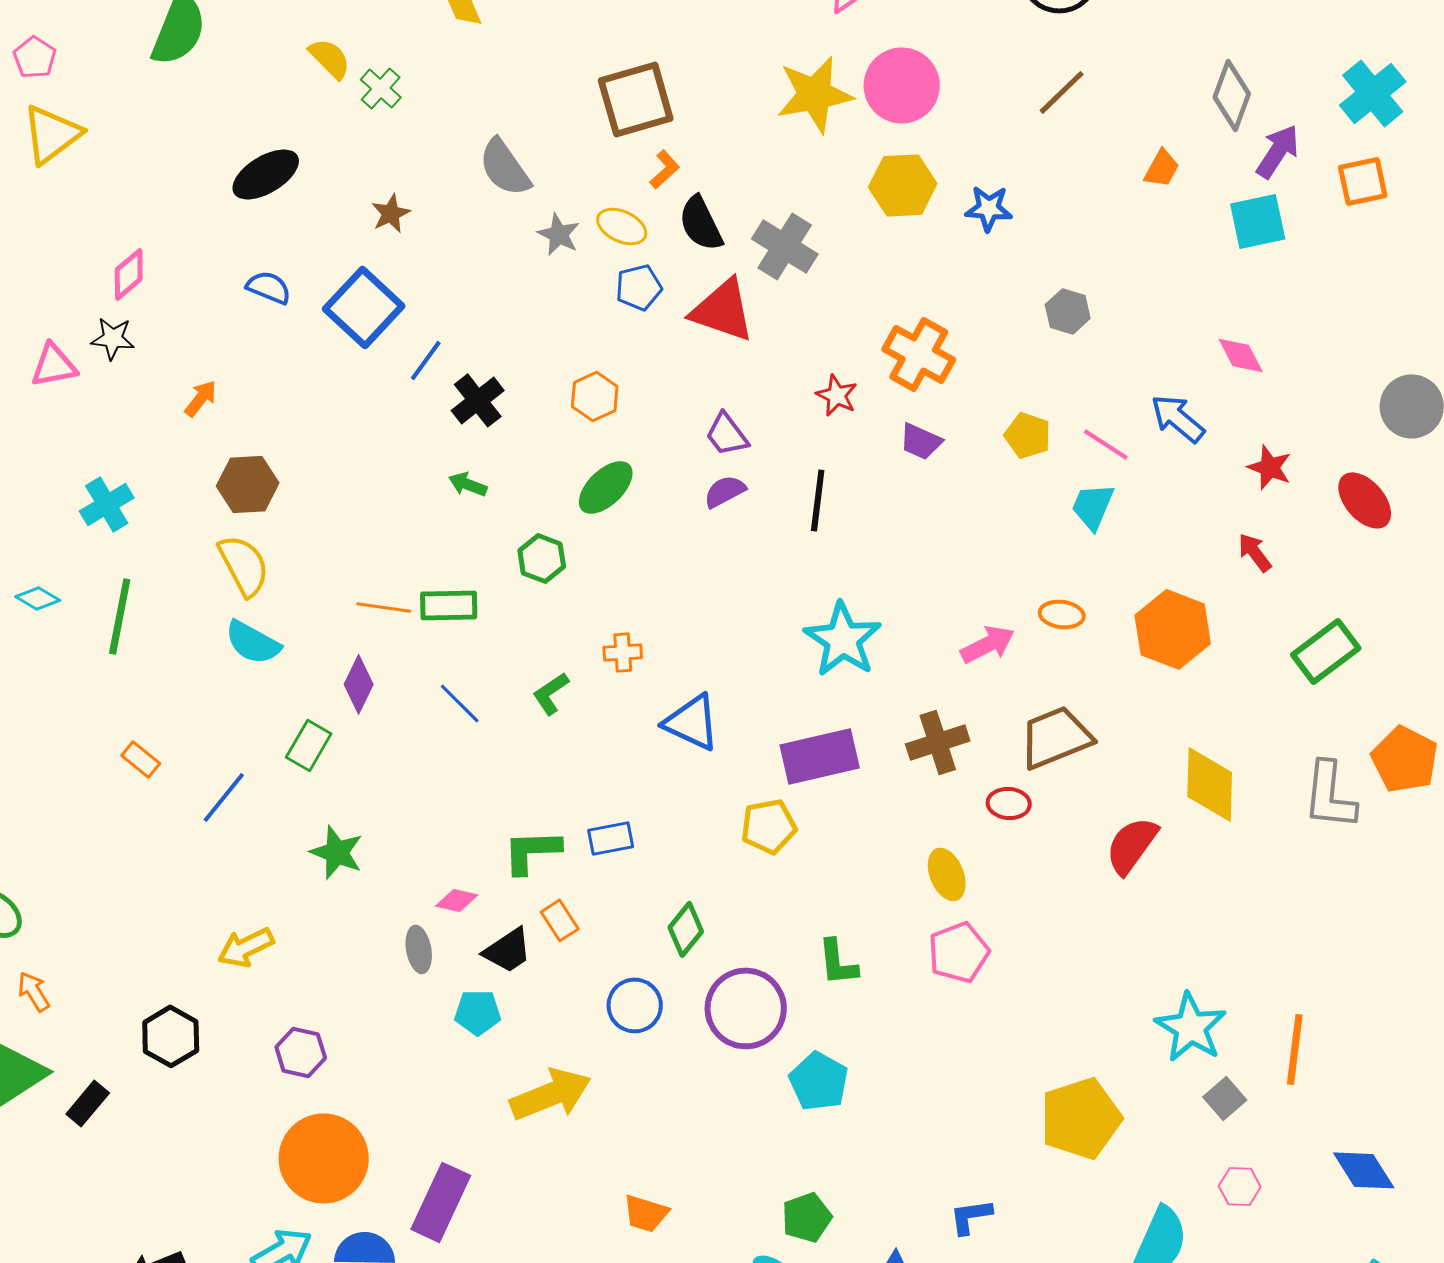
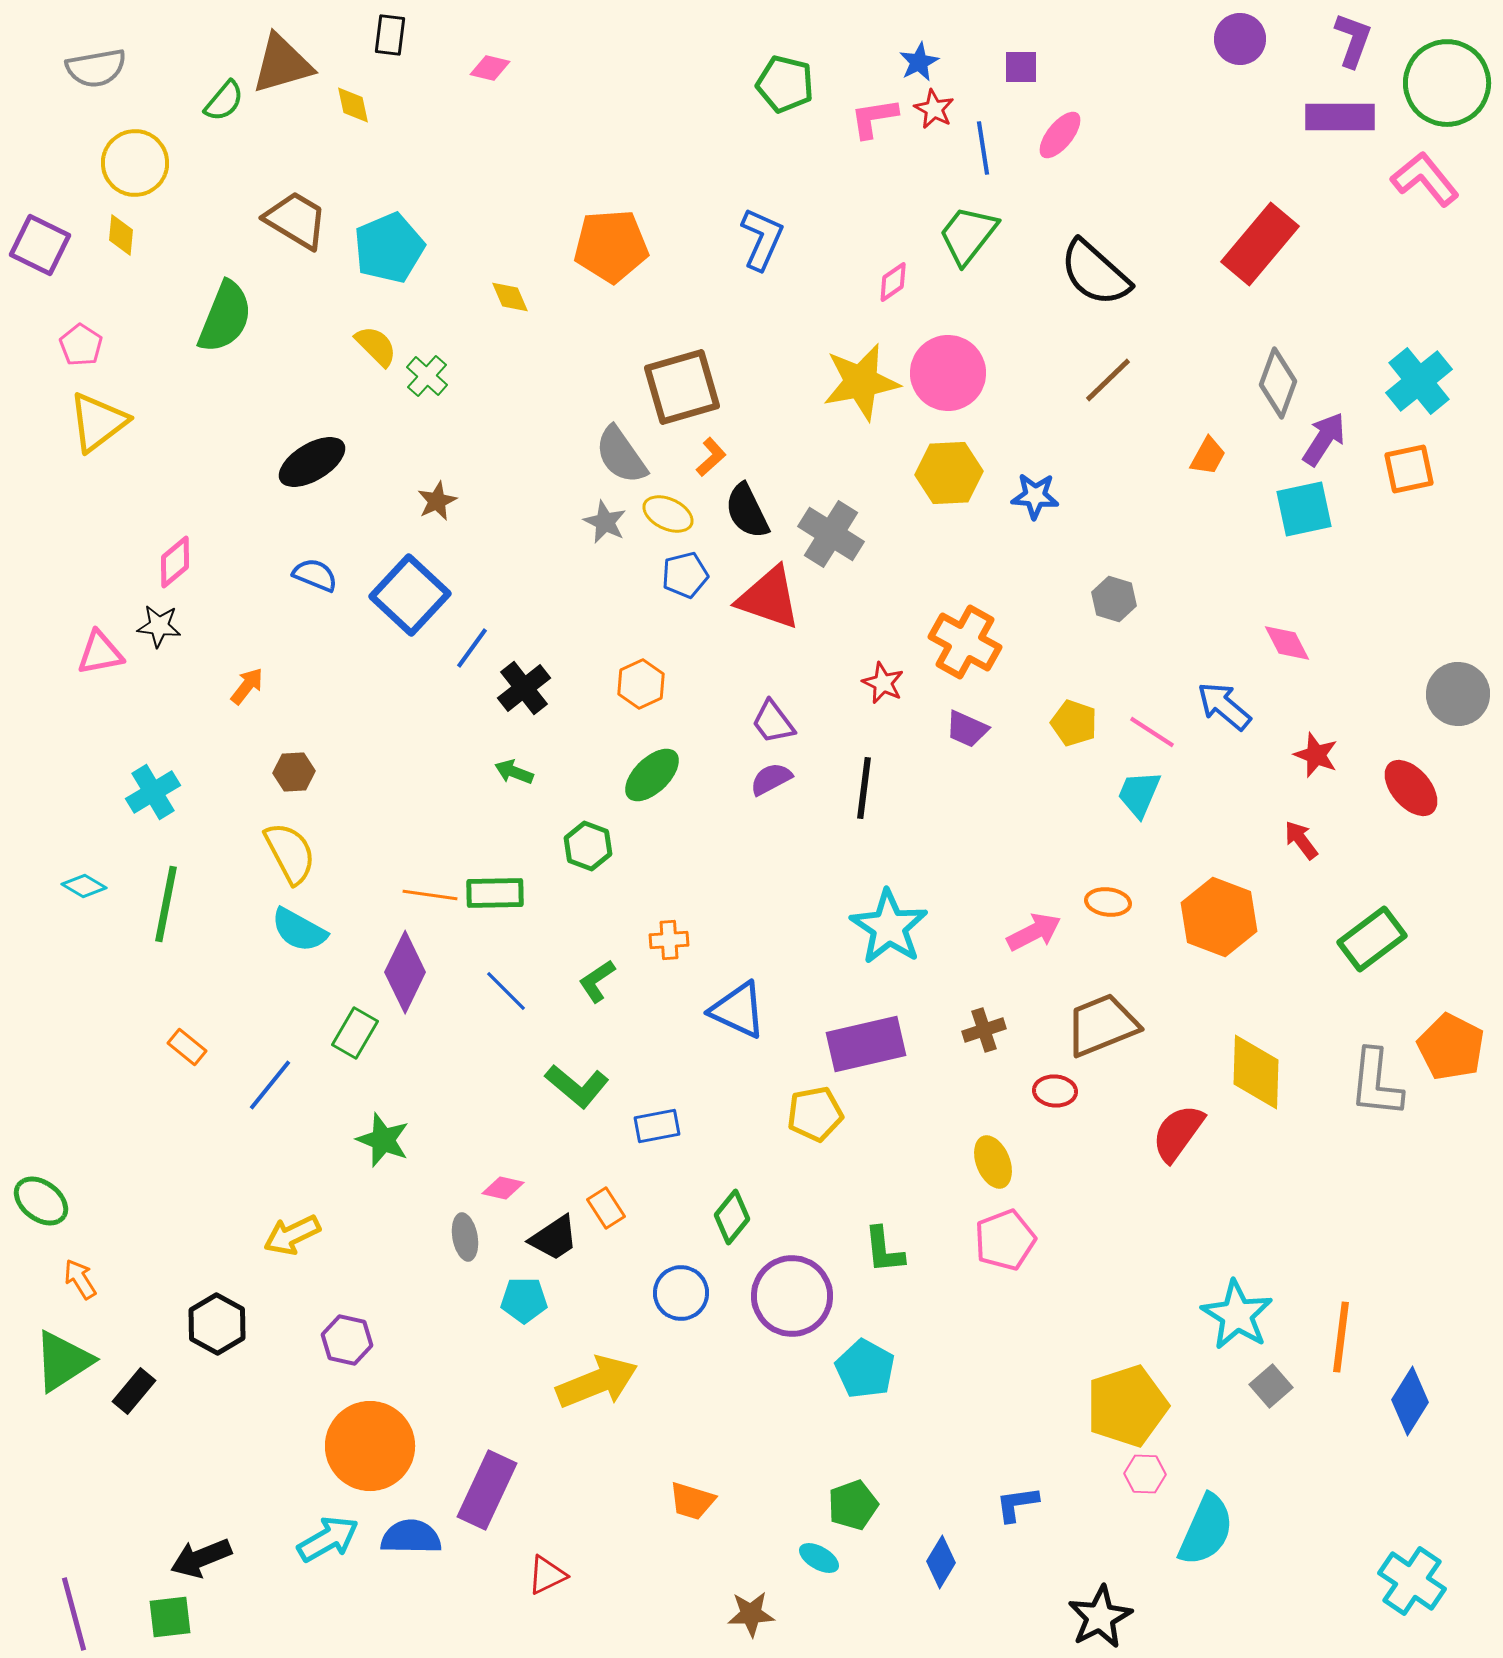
gray semicircle: (505, 167) -> (621, 455), moved
brown hexagon: (248, 484) -> (294, 772), size x0.7
purple diamond: (359, 684) -> (405, 972), size x1.4
brown cross: (938, 742) -> (984, 1030), size x0.7
green L-shape: (532, 851) -> (577, 1086), moved, turned -138
blue diamond: (1364, 1170) -> (1410, 1401), moved, turned 64
pink hexagon: (1240, 1186) -> (1145, 1474), moved

